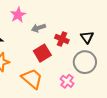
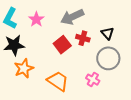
gray arrow: (38, 28) -> (72, 17), moved, size x1.6
red square: (42, 53) -> (62, 45), moved

